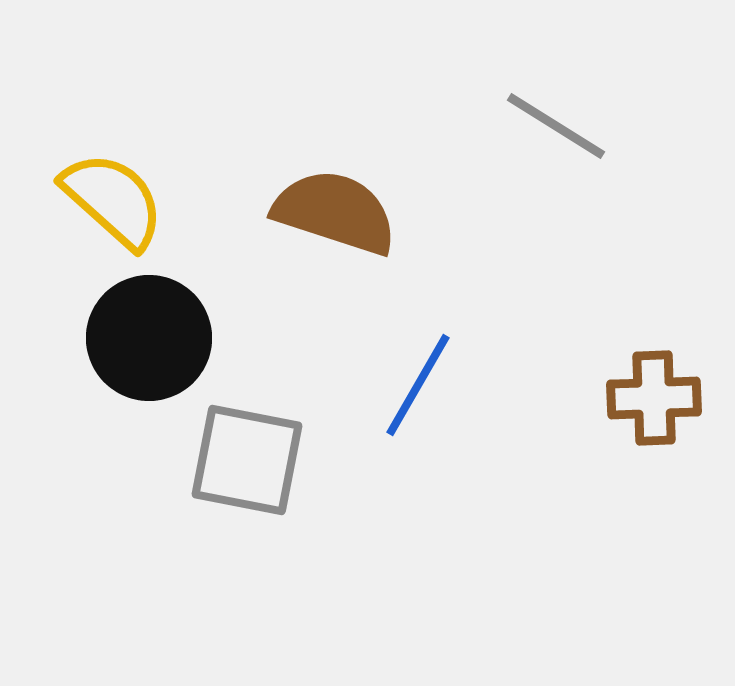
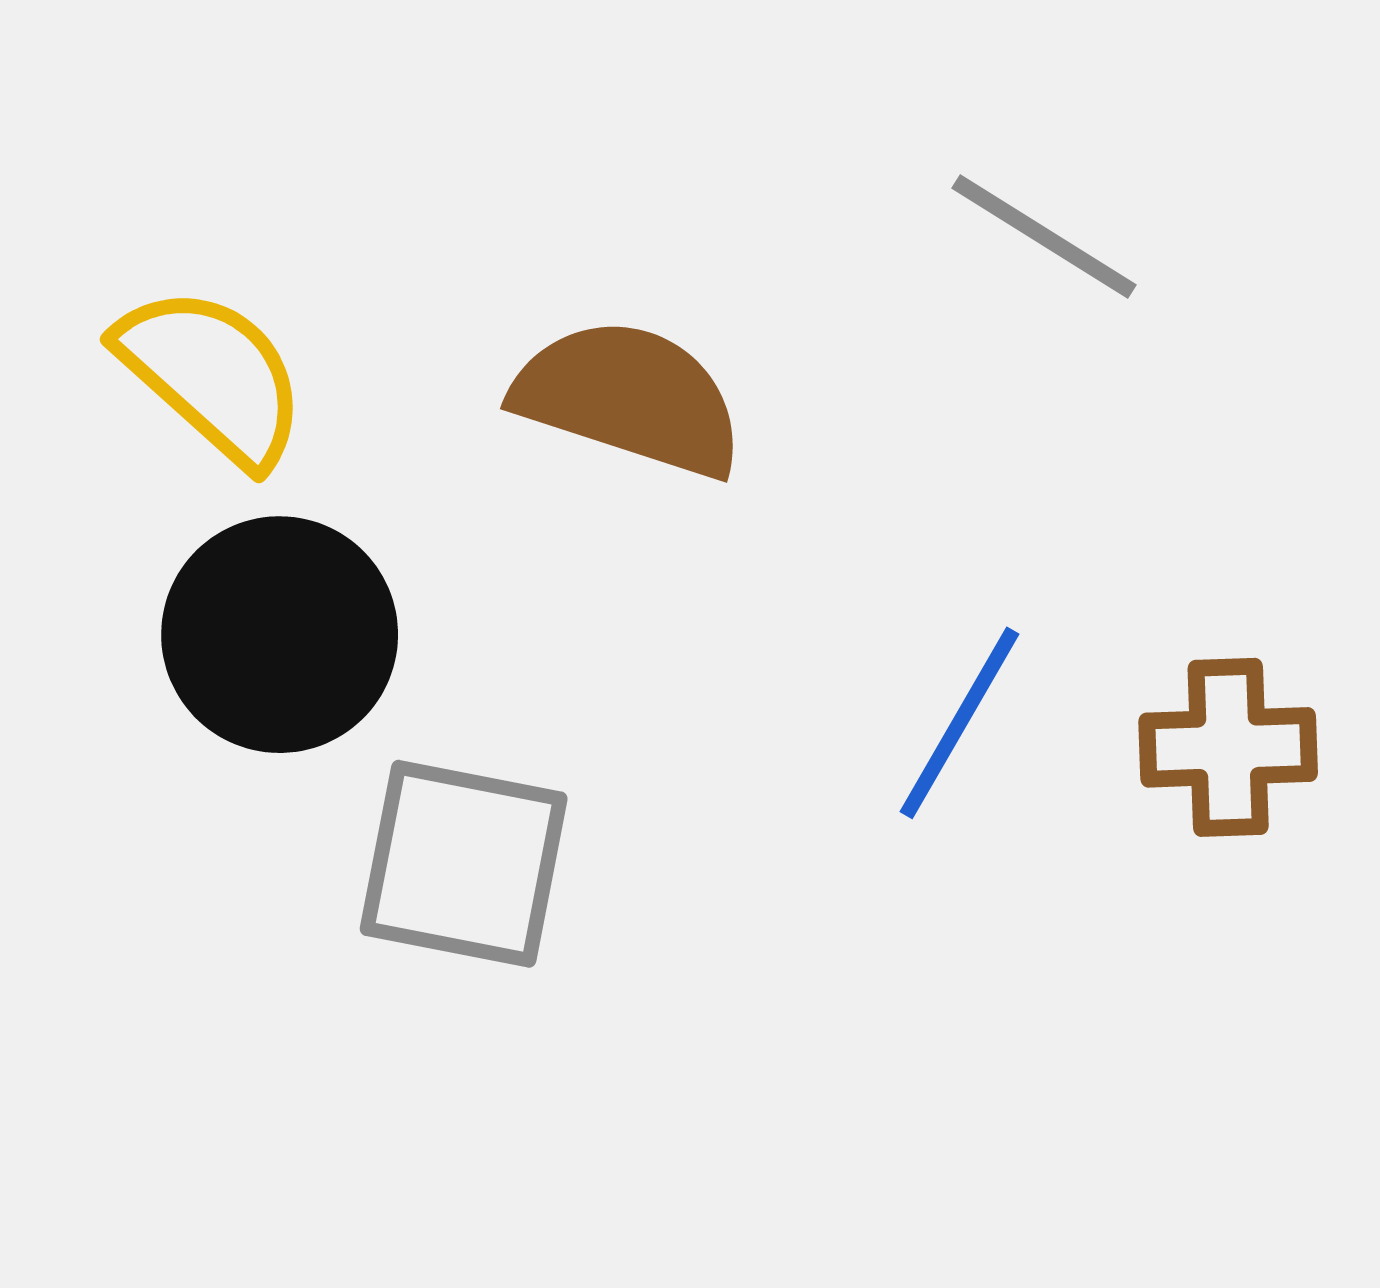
blue line: (418, 385) -> (960, 723), moved

